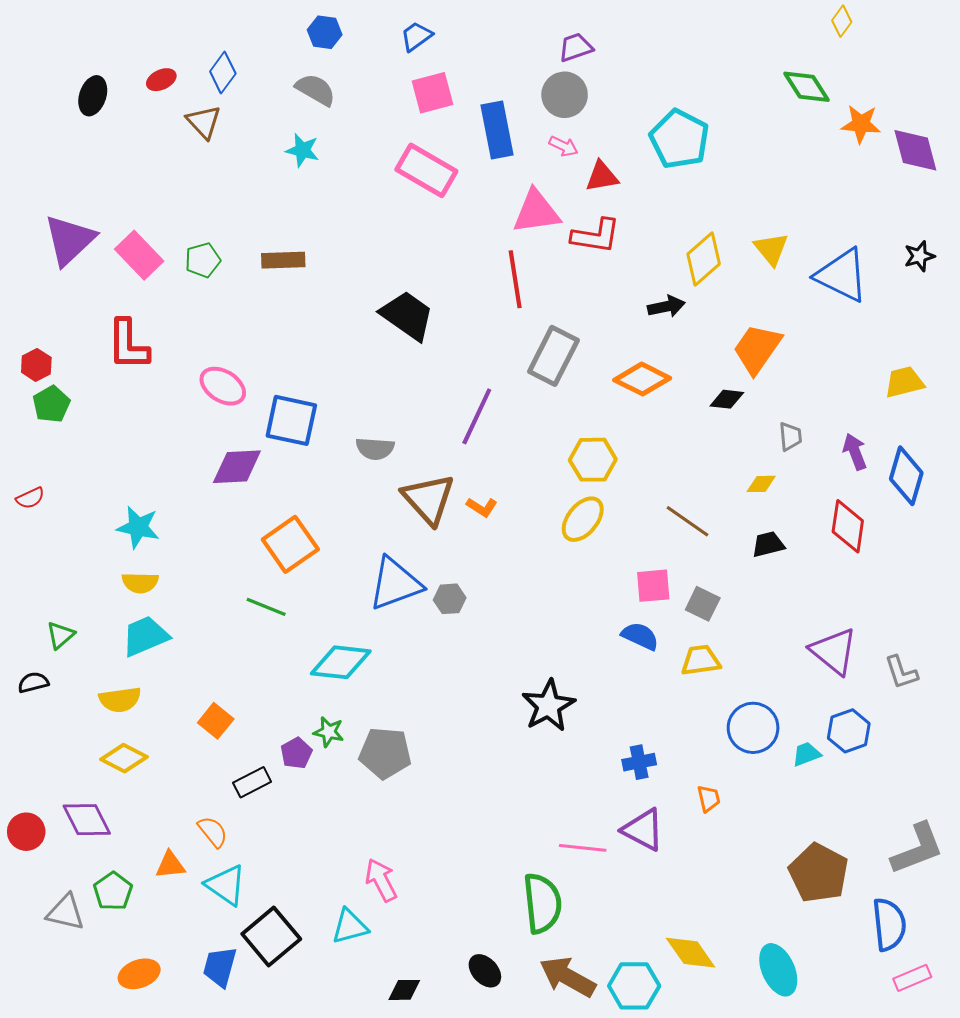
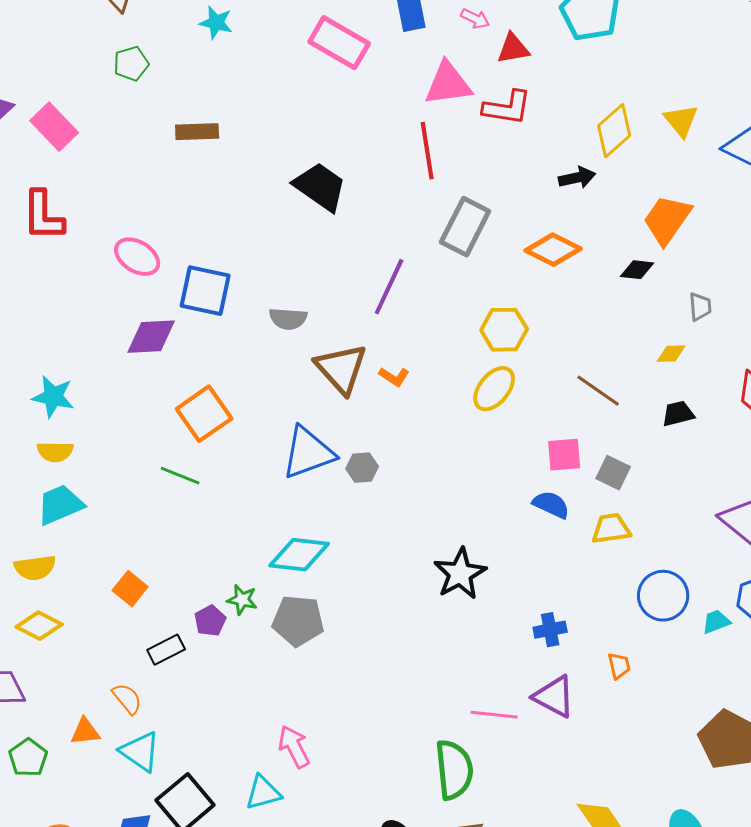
green pentagon: (203, 260) -> (131, 64), moved
cyan diamond: (341, 662) -> (299, 555), moved

